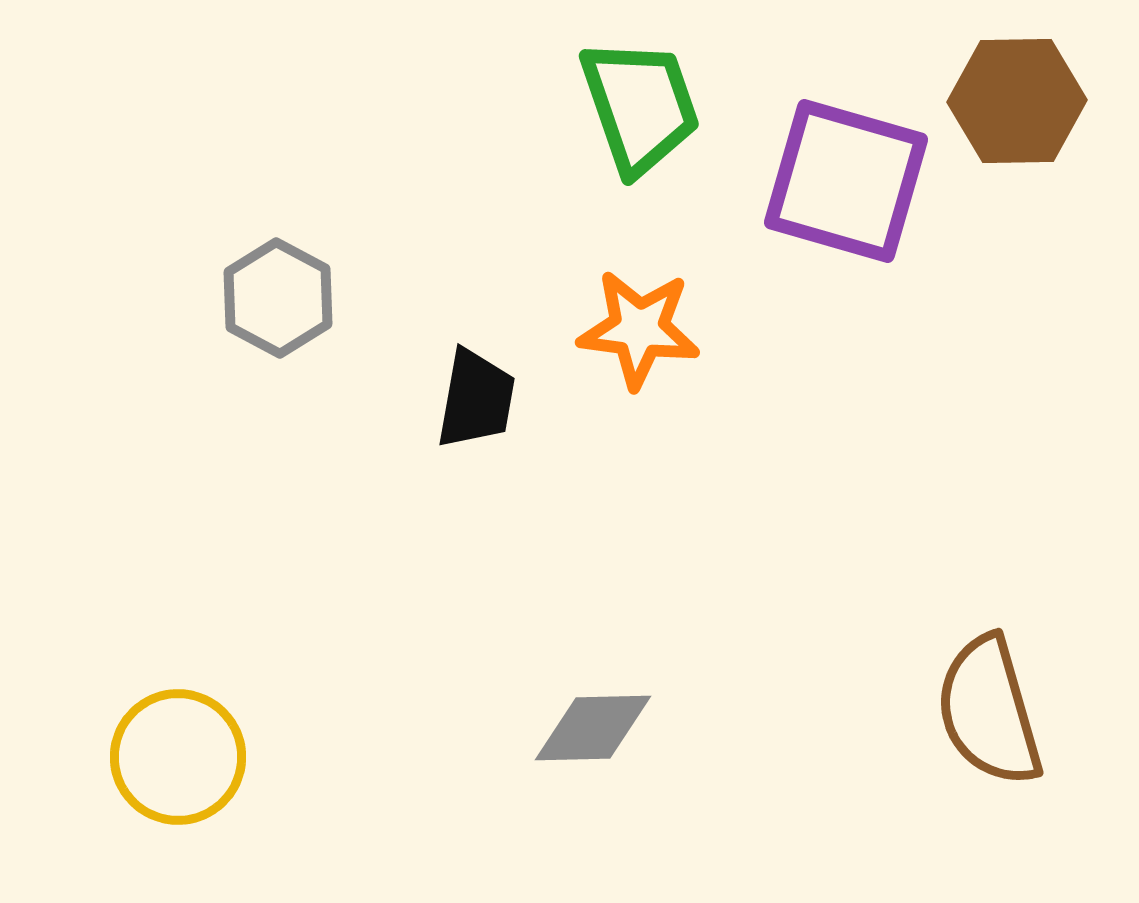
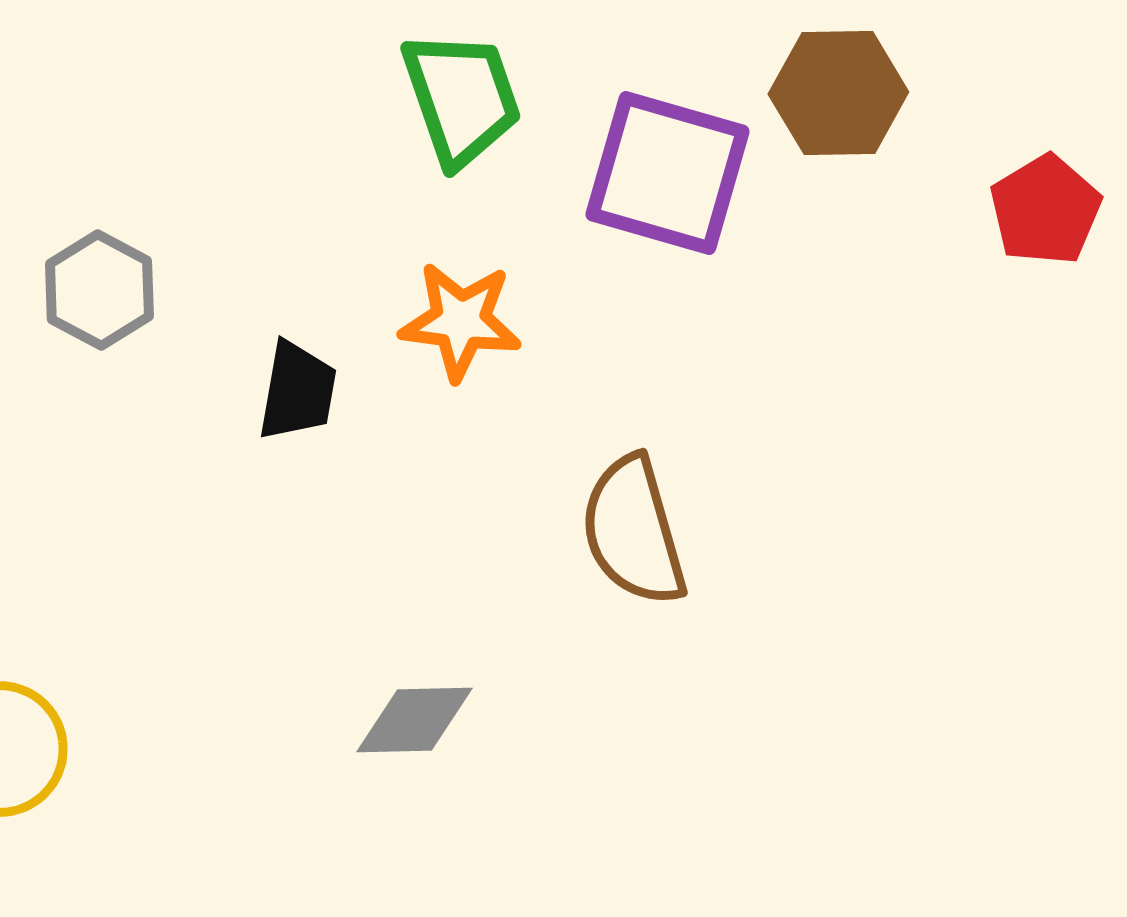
brown semicircle: (989, 711) -> (633, 531), moved

